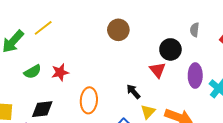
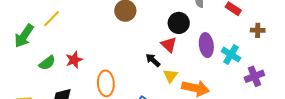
black arrow: (133, 92) -> (153, 60), moved
yellow triangle: (148, 112) -> (170, 76), moved

